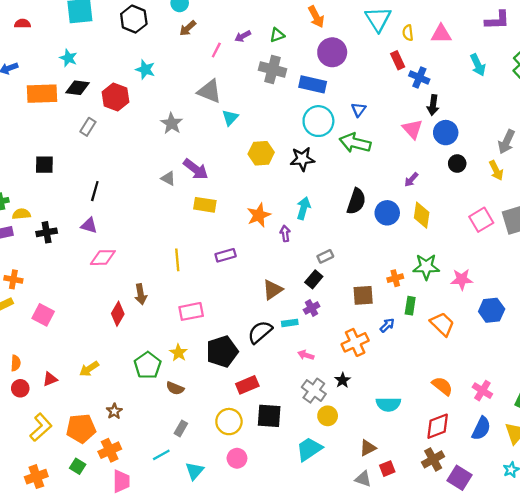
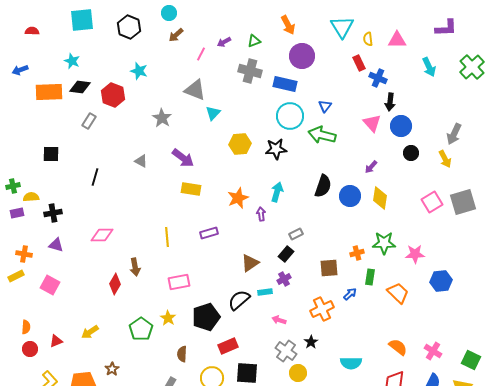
gray triangle: (168, 178) -> (141, 161), moved
purple triangle: (89, 225) -> (56, 245), moved
brown semicircle: (175, 388) -> (182, 354), moved, turned 70

